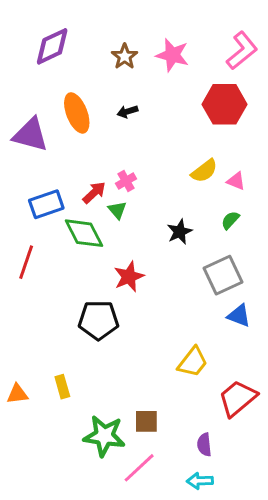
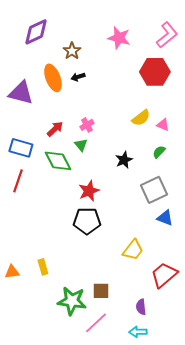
brown star: (125, 56) -> (72, 51), moved
black arrow: (127, 112) -> (78, 77), moved
red arrow: (94, 193) -> (55, 129), moved
blue rectangle: (46, 204) -> (21, 148), moved, turned 35
black pentagon: (98, 320) -> (87, 221), moved

